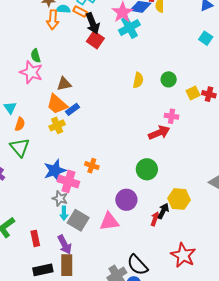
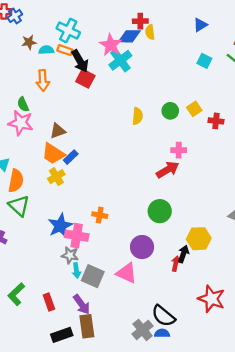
orange arrow: (53, 20) -> (43, 80), moved
yellow square: (193, 93) -> (194, 109), moved
orange semicircle: (20, 124) -> (16, 181), size x1.5
pink triangle: (109, 222) -> (127, 273), turned 40

